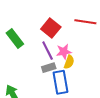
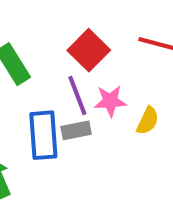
yellow semicircle: (69, 62) -> (148, 121), moved
blue rectangle: (61, 82) -> (43, 135), moved

